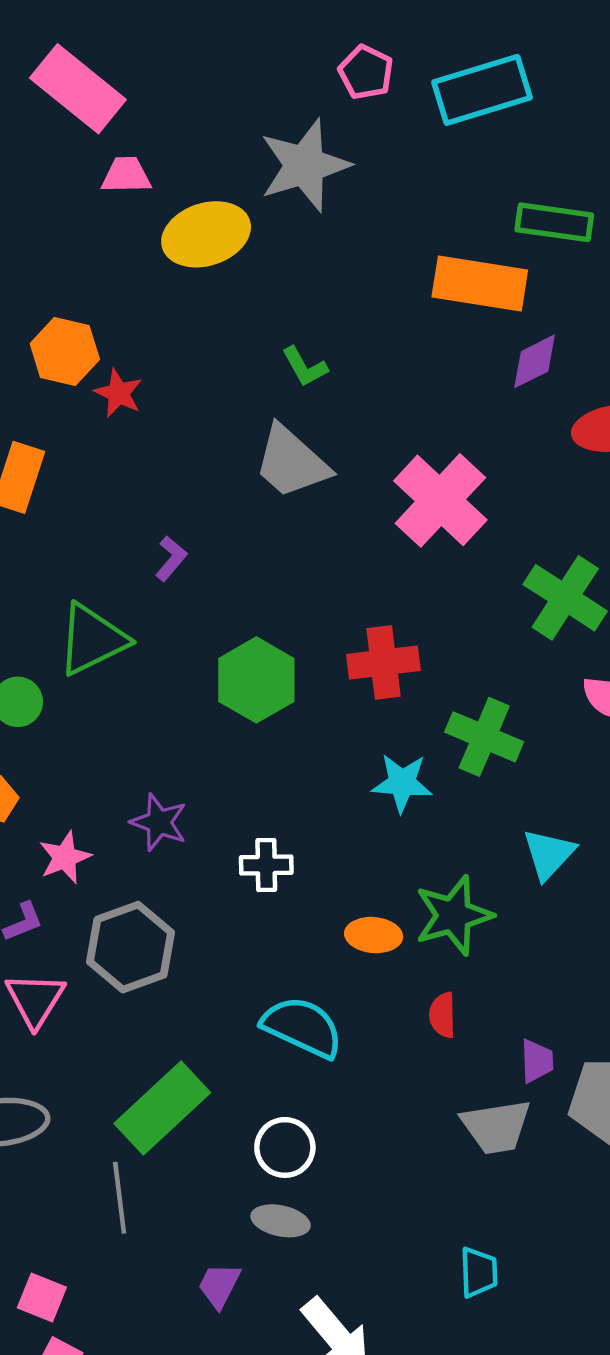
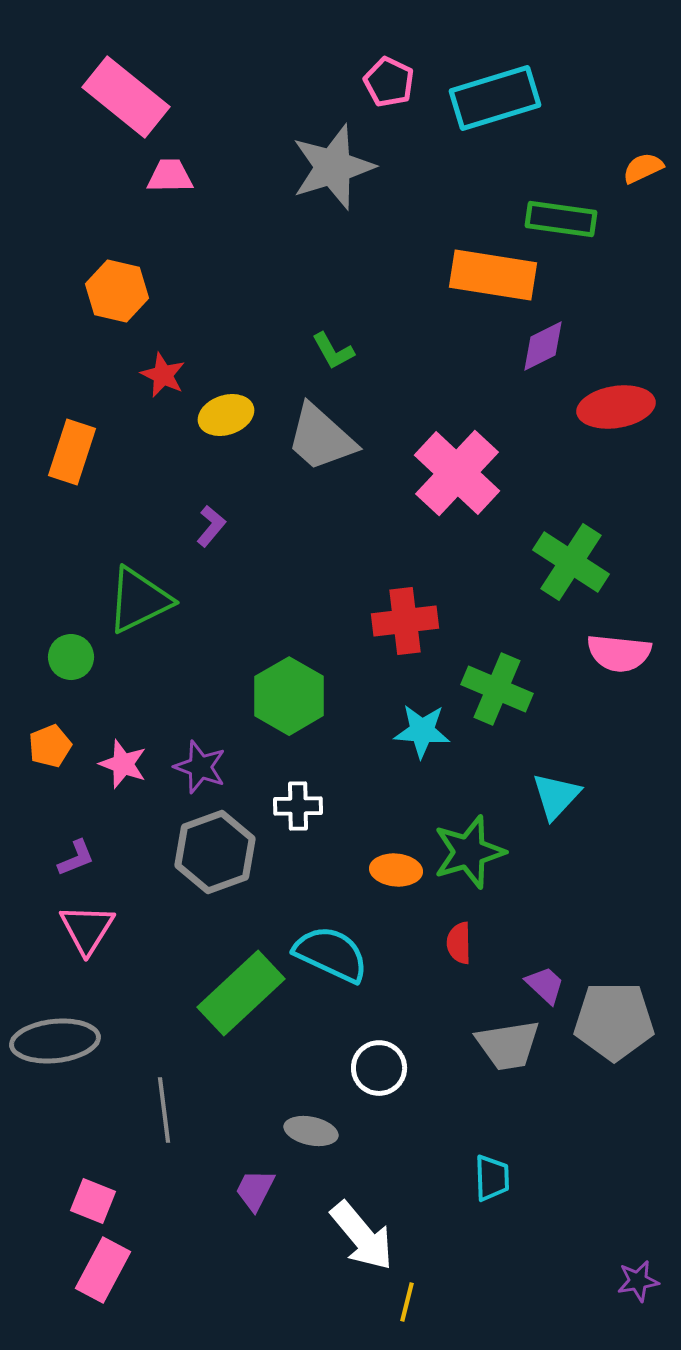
yellow ellipse: (206, 234) -> (226, 415), moved, size x0.7
orange hexagon: (65, 351) -> (117, 291), moved
green hexagon: (256, 680) -> (289, 696), moved
pink star: (65, 857) -> (123, 764), moved, turned -30
gray hexagon: (131, 947) -> (215, 852), moved
purple trapezoid: (537, 1061) -> (545, 985), turned -45
green rectangle: (162, 1108) -> (241, 993), moved
white circle: (285, 1147) -> (379, 1068), moved

